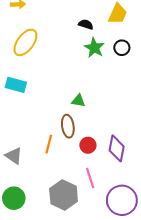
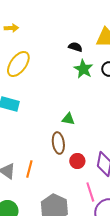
orange line: (49, 144) -> (29, 169), moved
pink line: (90, 178) -> (90, 192), moved

